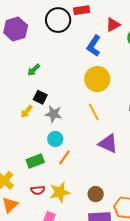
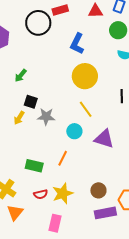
red triangle: (113, 25) -> (95, 11), moved, turned 35
cyan circle: (55, 139) -> (74, 131), moved
green rectangle: (35, 161) -> (34, 166), turned 42

